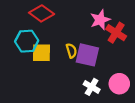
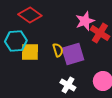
purple square: (87, 55) -> (73, 54), turned -30
white cross: (92, 87) -> (68, 85), moved

